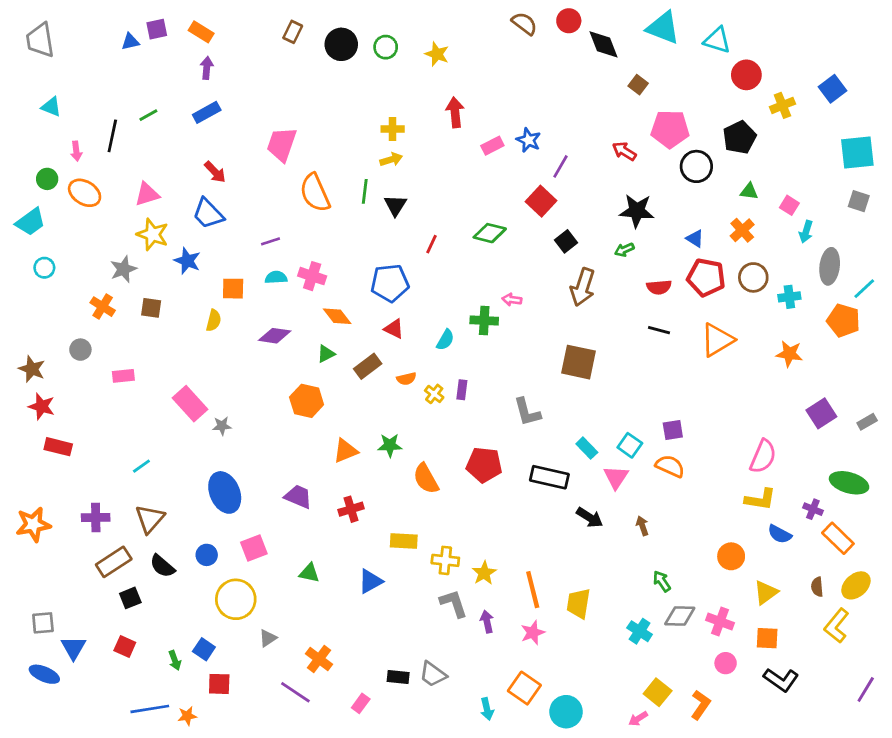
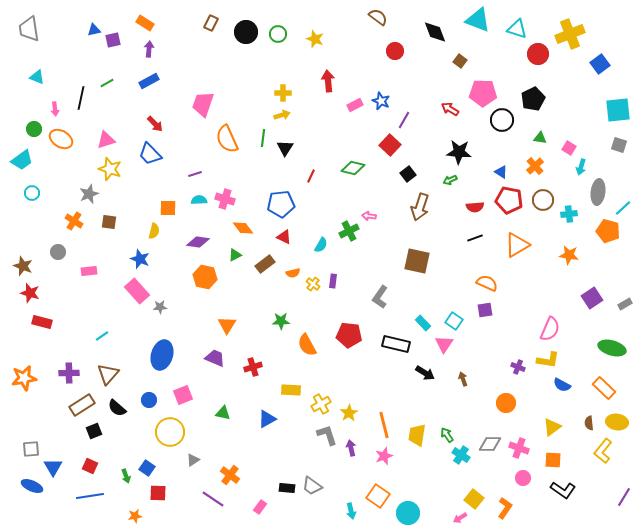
red circle: (569, 21) -> (395, 51), moved
purple square: (157, 29) -> (113, 40), moved
yellow cross: (782, 105) -> (570, 34), moved, size x1.6
blue star: (187, 261) -> (140, 259), moved
green cross: (484, 320) -> (349, 231), turned -30
black line: (659, 330) -> (475, 238), turned -35
orange hexagon: (307, 401) -> (205, 277), moved
gray L-shape: (527, 412) -> (380, 297), turned 50
orange triangle: (345, 451) -> (227, 325), moved, turned -36
orange semicircle: (670, 466) -> (487, 283), moved
blue ellipse: (225, 492) -> (162, 355), turned 40
purple cross: (813, 509) -> (518, 367), moved
orange circle: (731, 556) -> (506, 403), moved
yellow cross: (445, 560) -> (321, 404), turned -36
green arrow: (662, 581) -> (447, 435), moved
yellow ellipse: (856, 585) -> (617, 422), turned 50
blue line: (150, 709) -> (90, 496), moved

